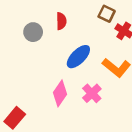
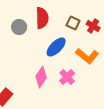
brown square: (107, 14) -> (73, 23), moved
red semicircle: (61, 21) -> (42, 18), size x1.5

